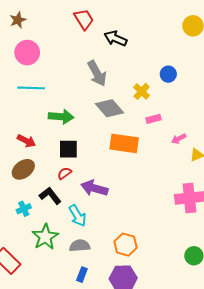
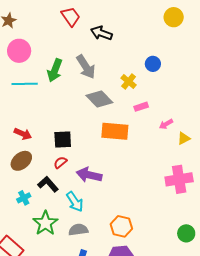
green arrow: (61, 117) -> (55, 70), moved, turned 110

